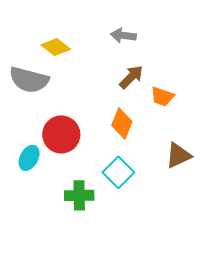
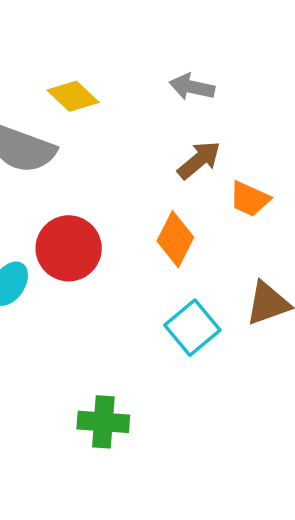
cyan square: (118, 172) -> (192, 328), moved
green cross: (79, 195) -> (103, 422), moved

